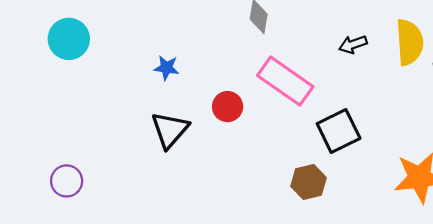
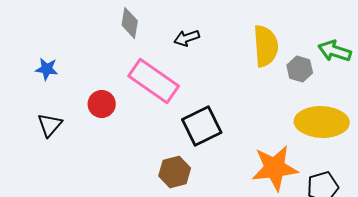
black arrow: (353, 44) -> (187, 38), moved
black triangle: (170, 130) -> (50, 125), size x0.7

